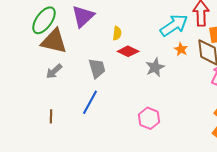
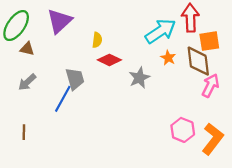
brown triangle: (54, 41) -> (27, 49), size x0.5
blue line: (90, 102) -> (63, 99), moved
pink hexagon: (149, 118) -> (183, 130), moved

